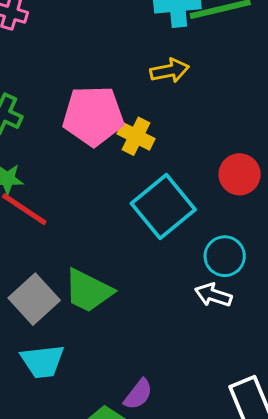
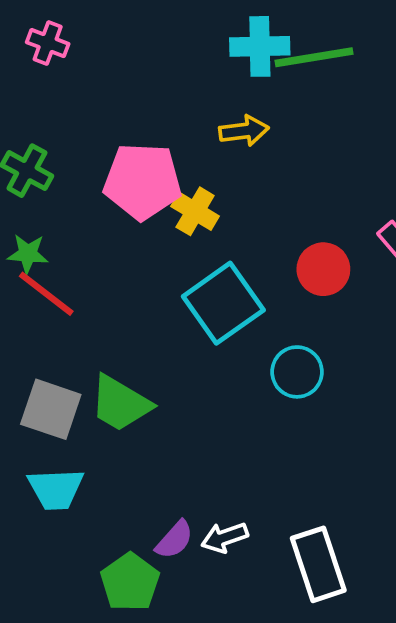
white arrow: (213, 295) -> (225, 537), moved, turned -42
gray square: (34, 299) -> (51, 409), turned -33

